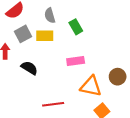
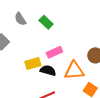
yellow rectangle: (45, 36) -> (33, 64), moved
black semicircle: (29, 68) -> (48, 70), moved

